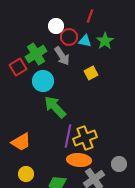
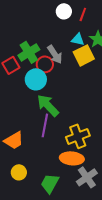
white circle: (56, 26) -> (64, 11), moved
red circle: (69, 37) -> (45, 64), moved
yellow square: (91, 73) -> (84, 55), moved, size x1.5
purple line: (68, 136) -> (45, 125), moved

